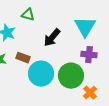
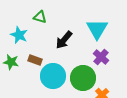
purple cross: (89, 55) -> (101, 57), turned 35

